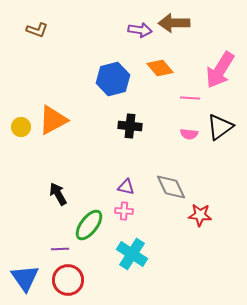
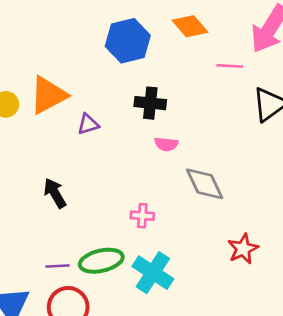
pink semicircle: (189, 134) -> (166, 144), moved
purple triangle: (126, 187) -> (88, 124), moved, turned -30
red star: (200, 215) -> (243, 249), moved, turned -30
green ellipse: (89, 225) -> (101, 261), moved, turned 40

